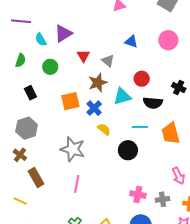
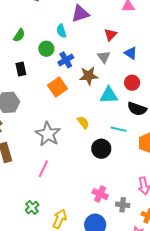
purple triangle: (63, 34) -> (80, 14), moved
cyan semicircle: (41, 40) -> (61, 31), moved
blue triangle: (131, 41) -> (131, 53), moved
red triangle: (83, 56) -> (110, 35), moved
orange square: (70, 101) -> (57, 87), turned -36
blue cross: (94, 108) -> (66, 60), moved

